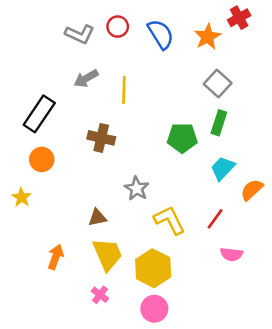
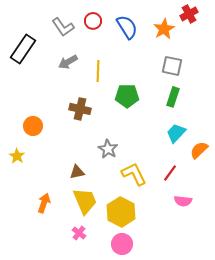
gray L-shape: (80, 34) -> (63, 27), turned 30
gray square: (218, 84) -> (172, 66), turned -30
black rectangle: (39, 114) -> (23, 49), moved
green pentagon: (182, 138) -> (127, 96), moved

